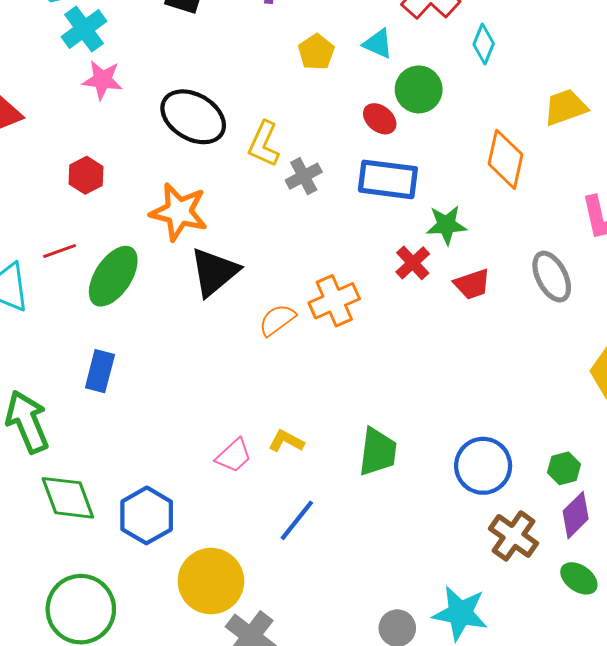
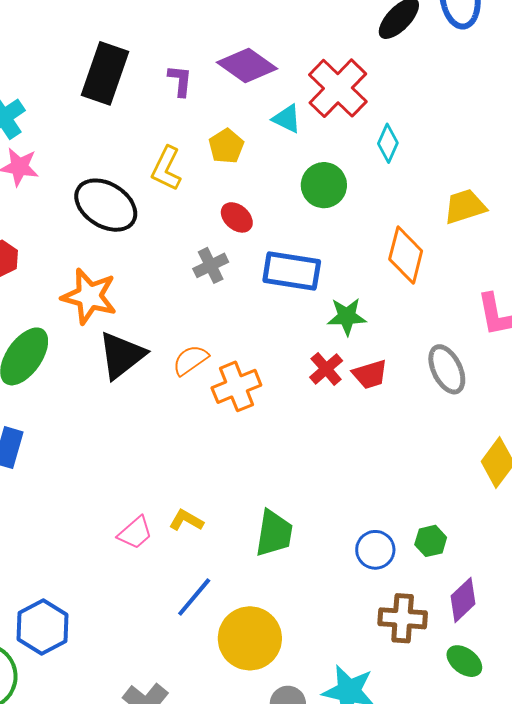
cyan triangle: (378, 44) -> (287, 119), moved
red ellipse: (380, 119) -> (237, 217), moved
yellow L-shape: (264, 144) -> (166, 169), moved
red cross: (413, 263) -> (326, 369), moved
orange semicircle: (277, 320) -> (190, 360), moved
blue circle: (483, 466) -> (375, 550), size x0.7
green hexagon: (564, 468) -> (431, 541), moved
blue hexagon: (147, 515) -> (43, 627), moved
brown cross: (514, 536) -> (403, 618), turned -33
yellow circle: (211, 581) -> (250, 638), moved

